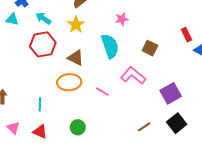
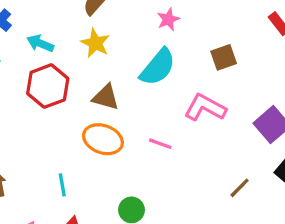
cyan semicircle: (110, 46) -> (158, 67), turned 70
brown square: (150, 48) -> (224, 57), turned -35
orange ellipse: (69, 82) -> (103, 139), turned 35

